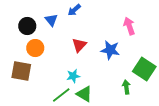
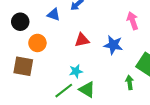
blue triangle: (51, 20) -> (54, 15), turned -32
black circle: (27, 26) -> (20, 22), moved
red triangle: (79, 45) -> (82, 40), turned 35

